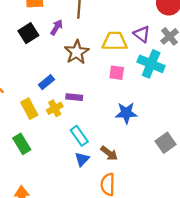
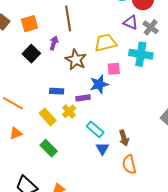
purple triangle: (142, 34) -> (131, 22), moved
blue rectangle: (46, 82) -> (57, 91), turned 56
blue star: (126, 113) -> (99, 84), moved
brown arrow: (109, 153) -> (124, 138), turned 49

